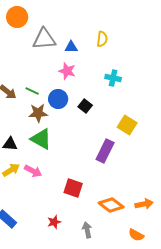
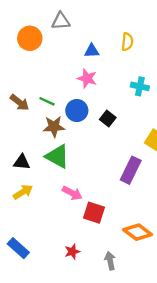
orange circle: (17, 17) -> (30, 38), moved
gray triangle: (44, 39) -> (61, 21), moved, size x0.7
pink arrow: (33, 171) -> (72, 193), moved

